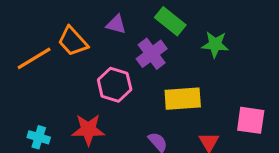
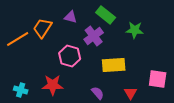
orange trapezoid: (73, 41) -> (43, 28), turned 75

